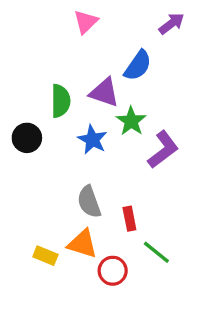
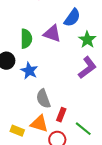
green star: (131, 121) -> (87, 40), moved
blue star: (92, 140) -> (29, 71), moved
red rectangle: (129, 219) -> (61, 115), moved, turned 32

